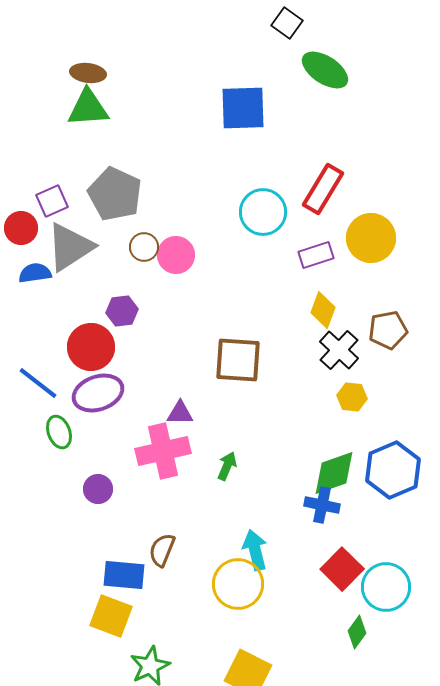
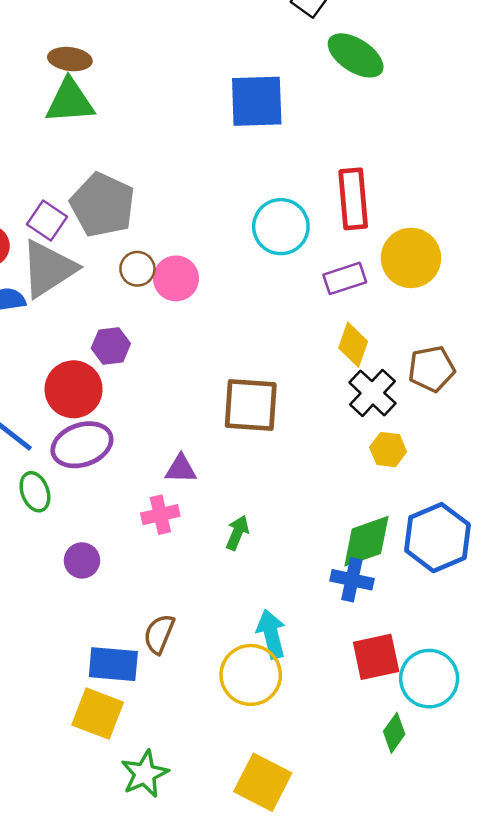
red rectangle: (323, 189) -> (353, 199), turned -36
purple square: (52, 201) -> (47, 221), moved, turned -32
pink cross: (163, 451) -> (160, 515), size x0.6
red square: (342, 569) -> (376, 657), turned 33

